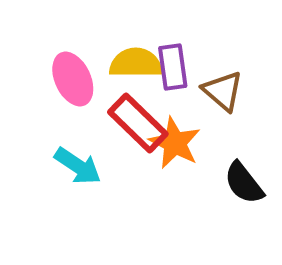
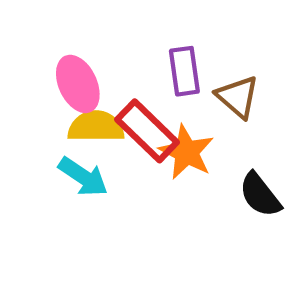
yellow semicircle: (136, 63) -> (96, 127), moved

